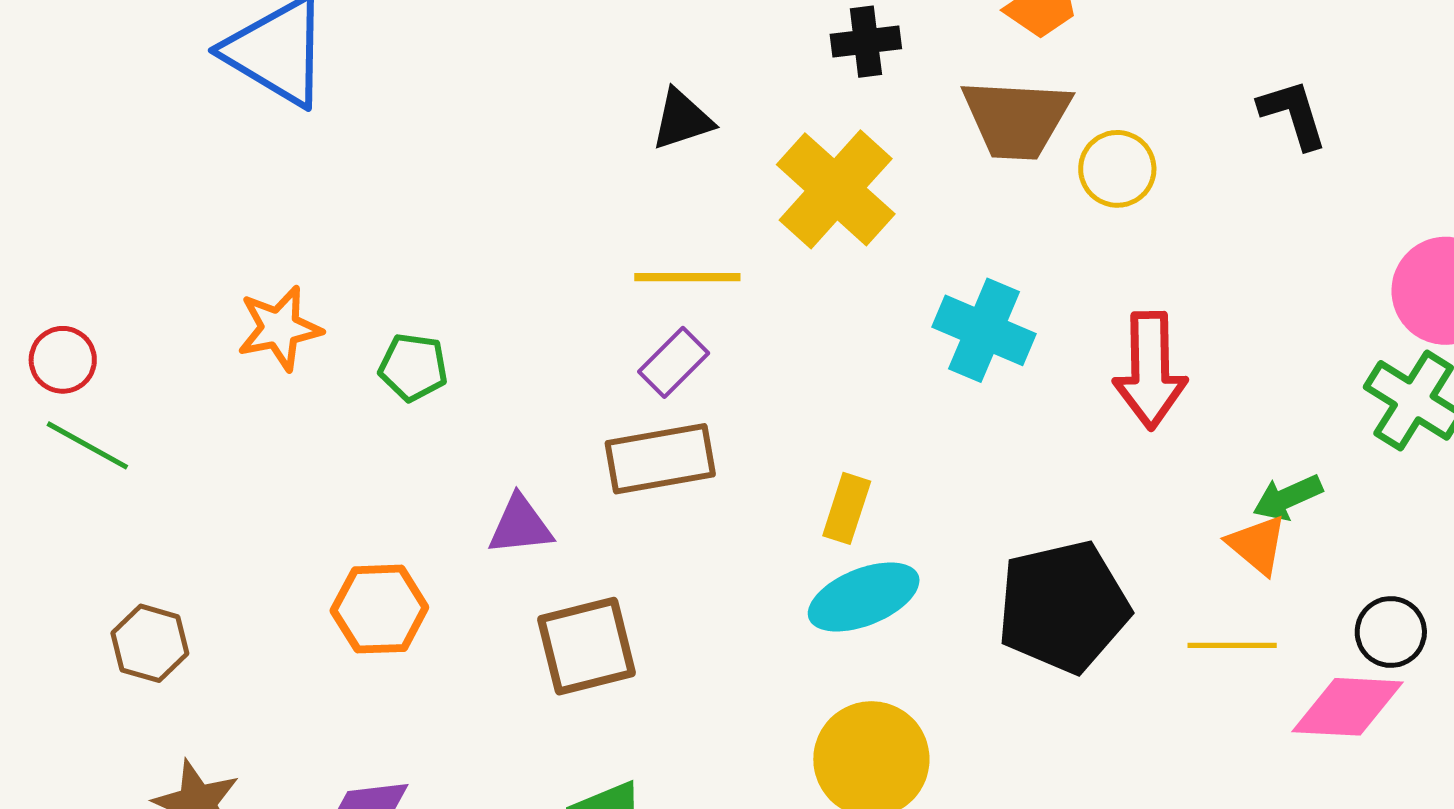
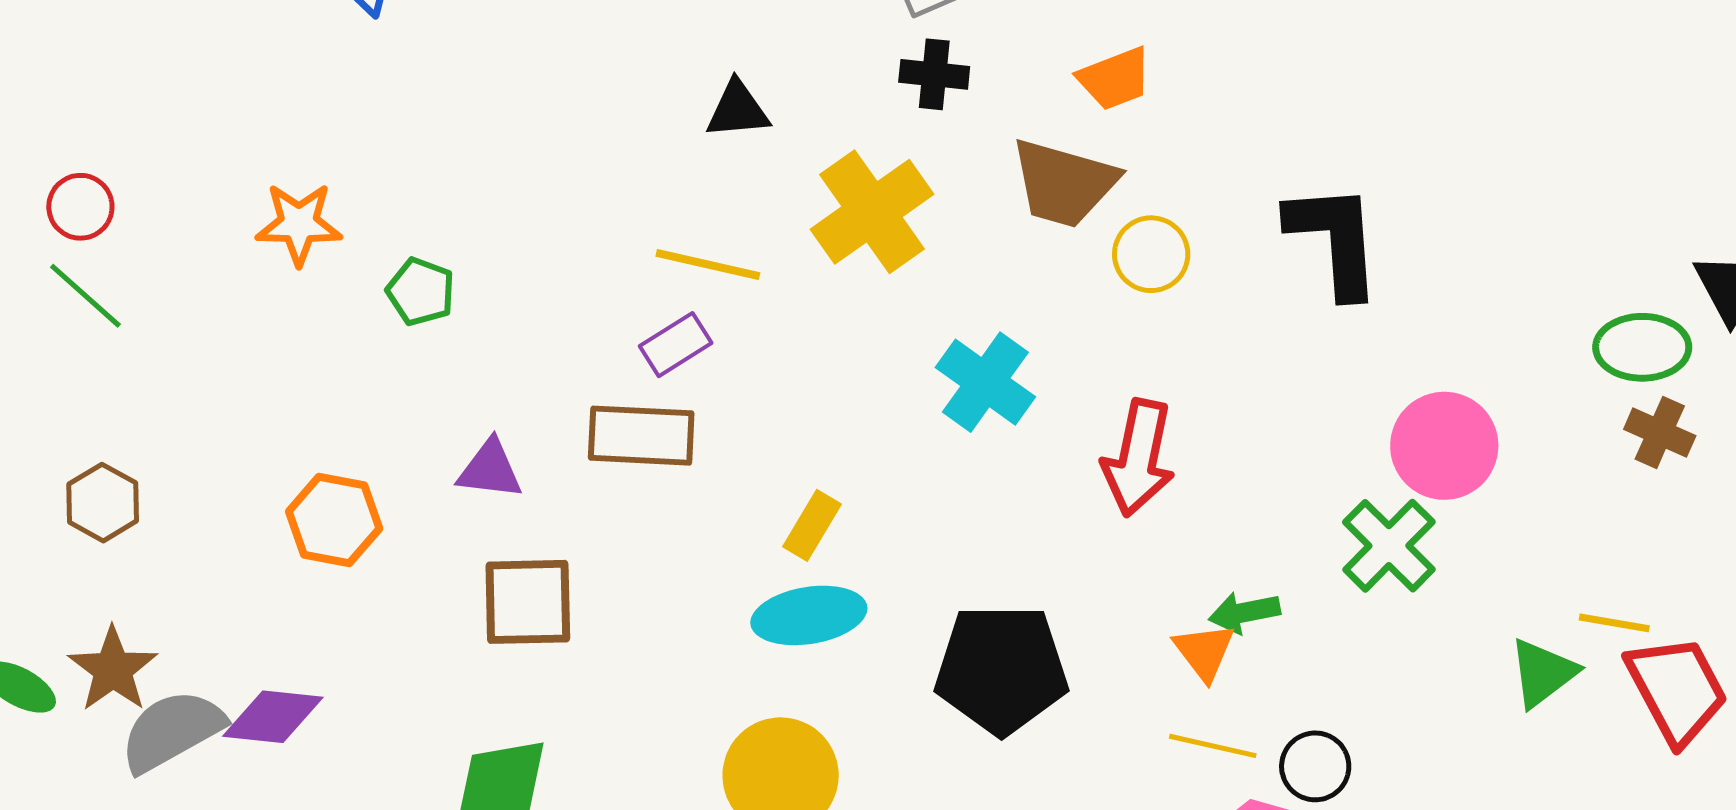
black L-shape: (1293, 114) -> (1335, 240), size x1.6
yellow line: (1232, 645) -> (1213, 746), moved

